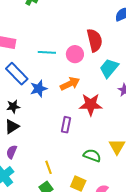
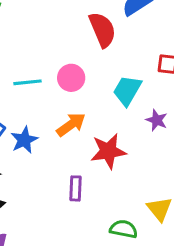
red semicircle: (95, 40) -> (102, 30), moved

